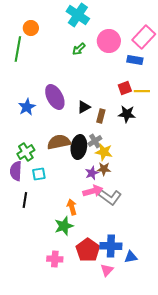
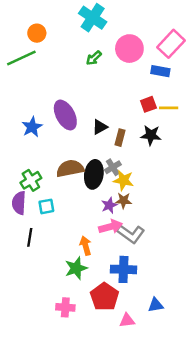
green line: (18, 49) -> (21, 58), turned 55
blue cross: (111, 246) -> (124, 269), moved
pink triangle: (107, 270) -> (127, 320), turned 40

